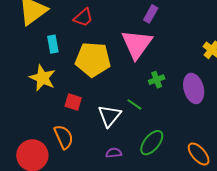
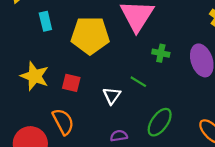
yellow star: (42, 78) -> (35, 76), moved
green cross: (157, 80) -> (161, 53), turned 35
white triangle: (109, 116) -> (112, 96), size x0.7

